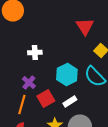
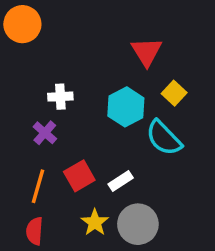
cyan hexagon: (67, 74) -> (126, 107), moved
purple cross: (29, 82) -> (45, 133), moved

